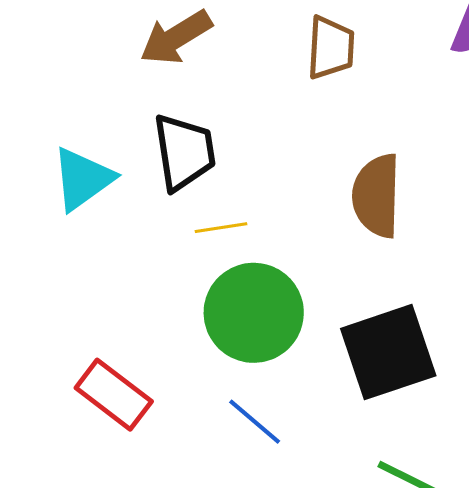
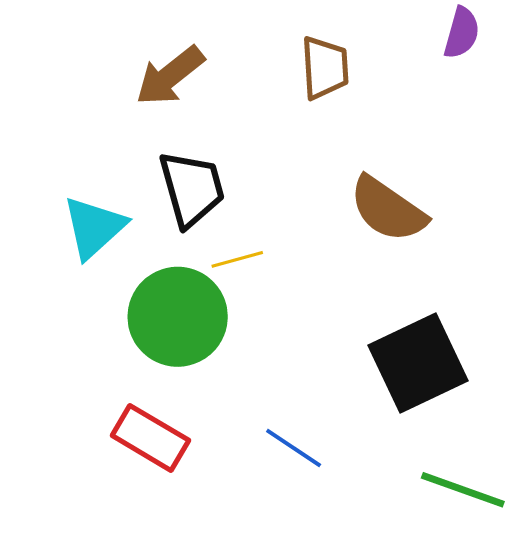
brown semicircle: (377, 196) -> (388, 209), turned -50
green circle: (254, 313) -> (178, 317), moved

